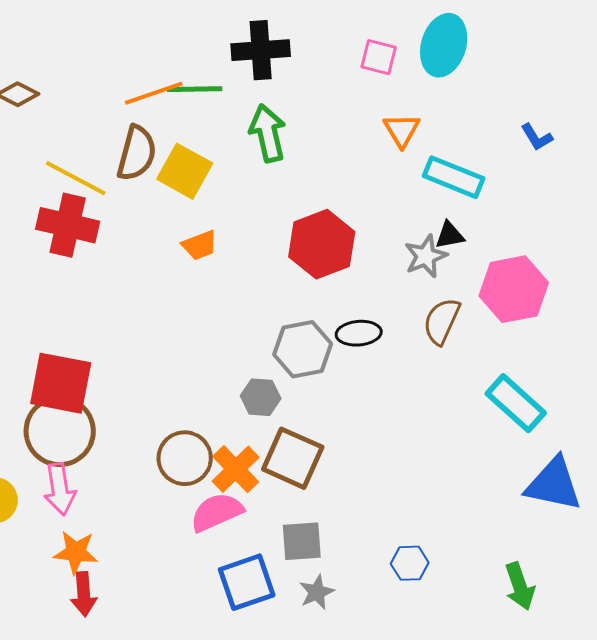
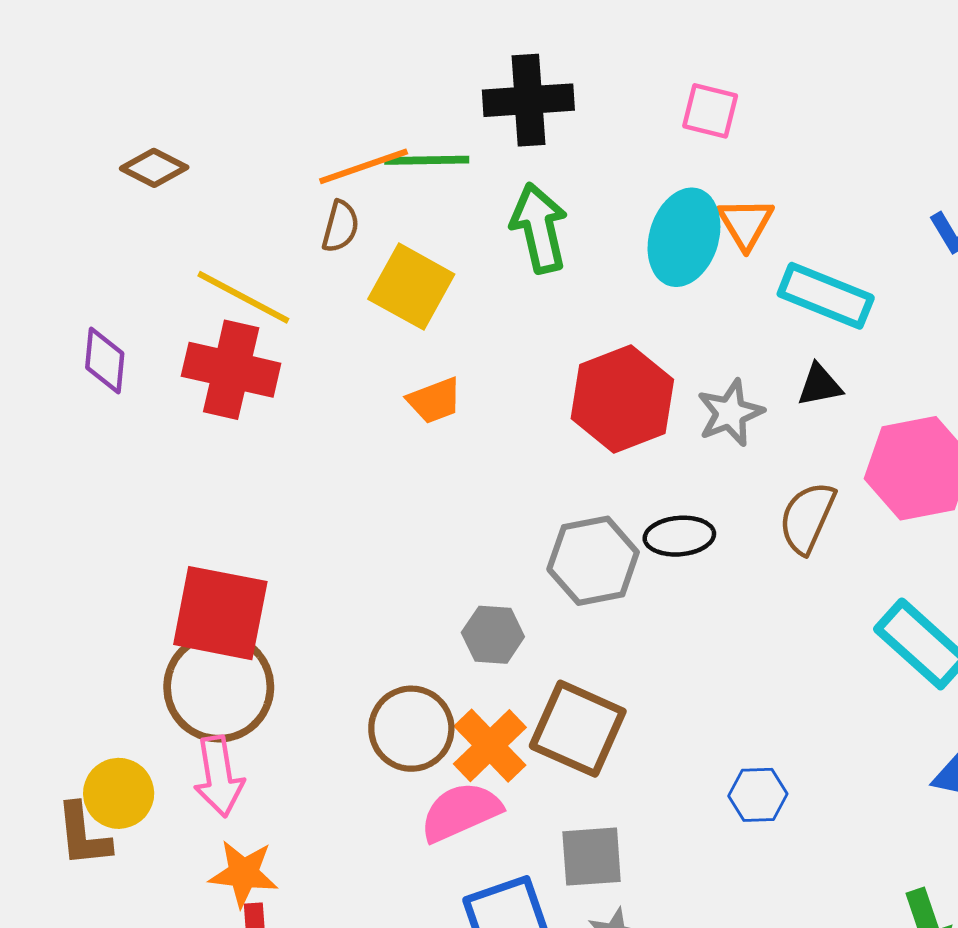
cyan ellipse: (444, 45) -> (684, 237), moved
brown semicircle: (137, 153) -> (340, 226), moved, size x0.6
gray star: (426, 256) -> (730, 413), moved
gray hexagon: (261, 397) -> (493, 635), moved
blue hexagon: (410, 563) -> (758, 795), moved

